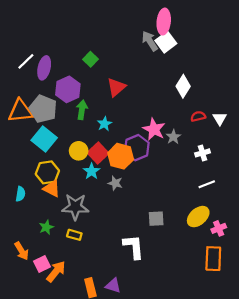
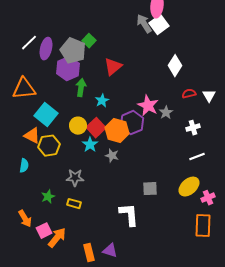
gray pentagon: (43, 109) -> (73, 51), moved
orange triangle: (52, 189) -> (32, 136), moved
gray star: (75, 207) -> (75, 178), size x0.7

